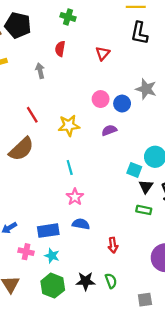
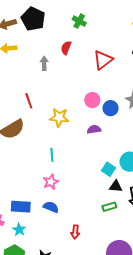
red triangle: (103, 53) -> (103, 60), size x1.5
black triangle: (146, 186) -> (116, 186), turned 48
green rectangle: (144, 210) -> (109, 207), turned -40

